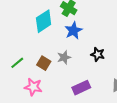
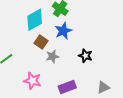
brown square: (44, 63) -> (41, 42), moved
pink star: (33, 87) -> (32, 81), moved

